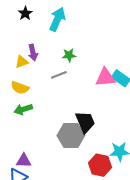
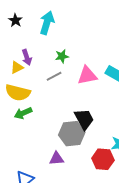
pink triangle: (105, 77) -> (87, 75), moved
yellow semicircle: (20, 88) -> (18, 93), size x1.4
purple triangle: (24, 161) -> (57, 159), moved

